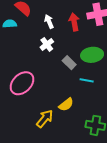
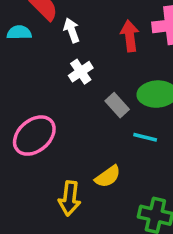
white arrow: (49, 22) -> (72, 30), moved
yellow arrow: (45, 119) -> (70, 198), turned 144

